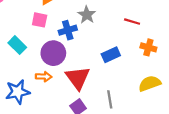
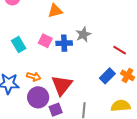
pink square: (40, 20) -> (45, 41), moved
purple circle: (53, 53) -> (38, 97), moved
blue rectangle: (111, 55) -> (107, 76), moved, turned -35

